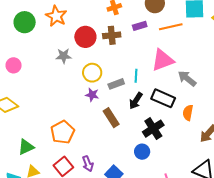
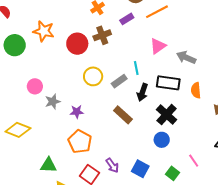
gray star: (64, 56) -> (53, 102), moved
pink triangle: (163, 60) -> (158, 46), size x0.7
pink circle: (14, 65) -> (35, 86), moved
purple star: (92, 95) -> (77, 112), moved
green triangle: (26, 147) -> (48, 165), turned 42

